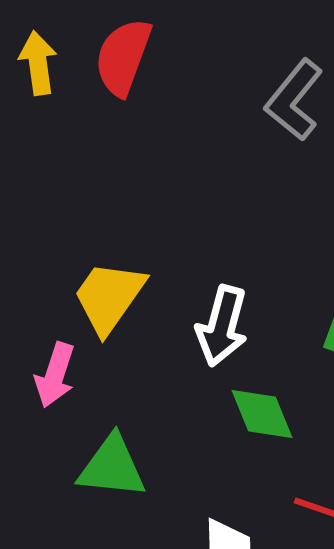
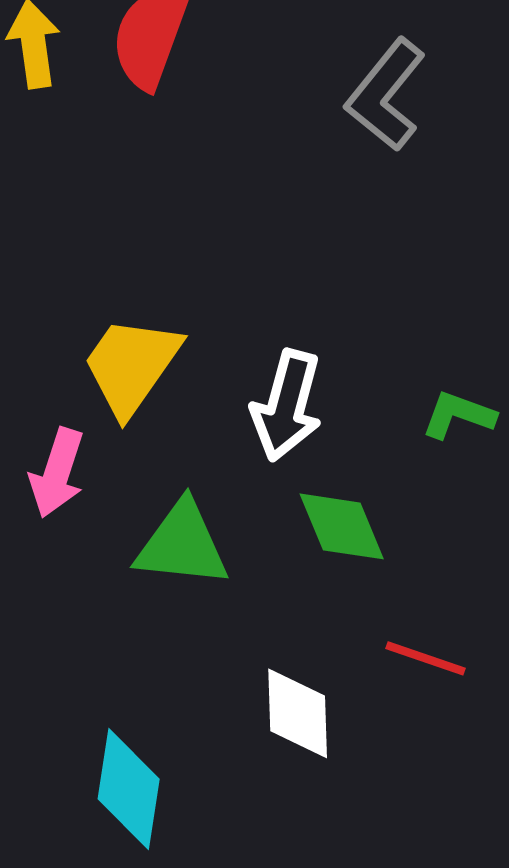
green triangle: (112, 467) -> (182, 544), moved

